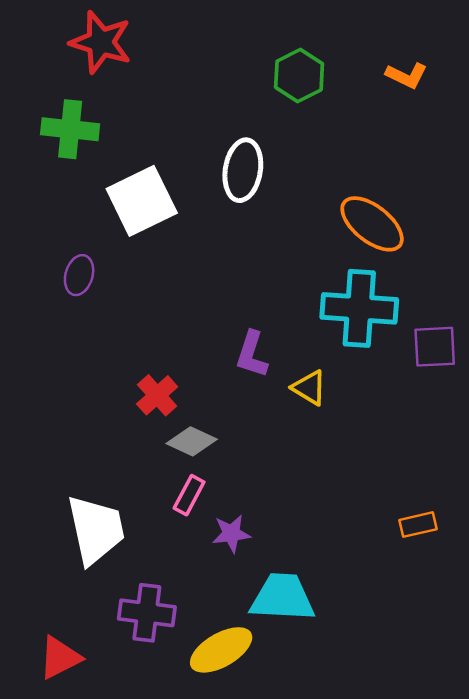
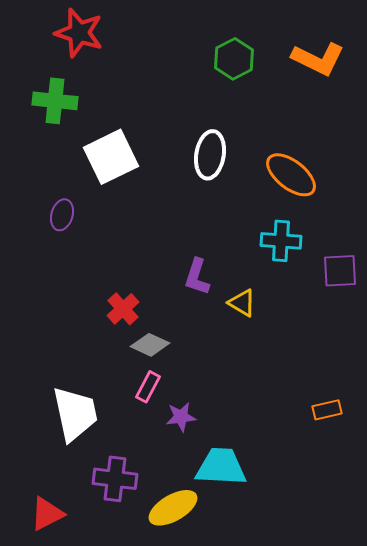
orange L-shape: (407, 75) -> (318, 59), size x1.6
white ellipse: (243, 170) -> (210, 155), moved
cyan cross: (359, 308) -> (281, 241), size x0.7

